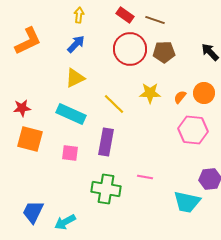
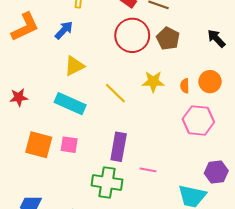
blue arrow: (76, 44) -> (64, 30), moved
brown pentagon: (164, 52) -> (168, 39), turned 30
orange semicircle: (180, 97) -> (185, 86), turned -40
orange square: (30, 139) -> (39, 145), moved
purple rectangle: (106, 142) -> (119, 147), moved

